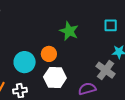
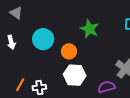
cyan circle: (25, 62) -> (43, 39), moved

